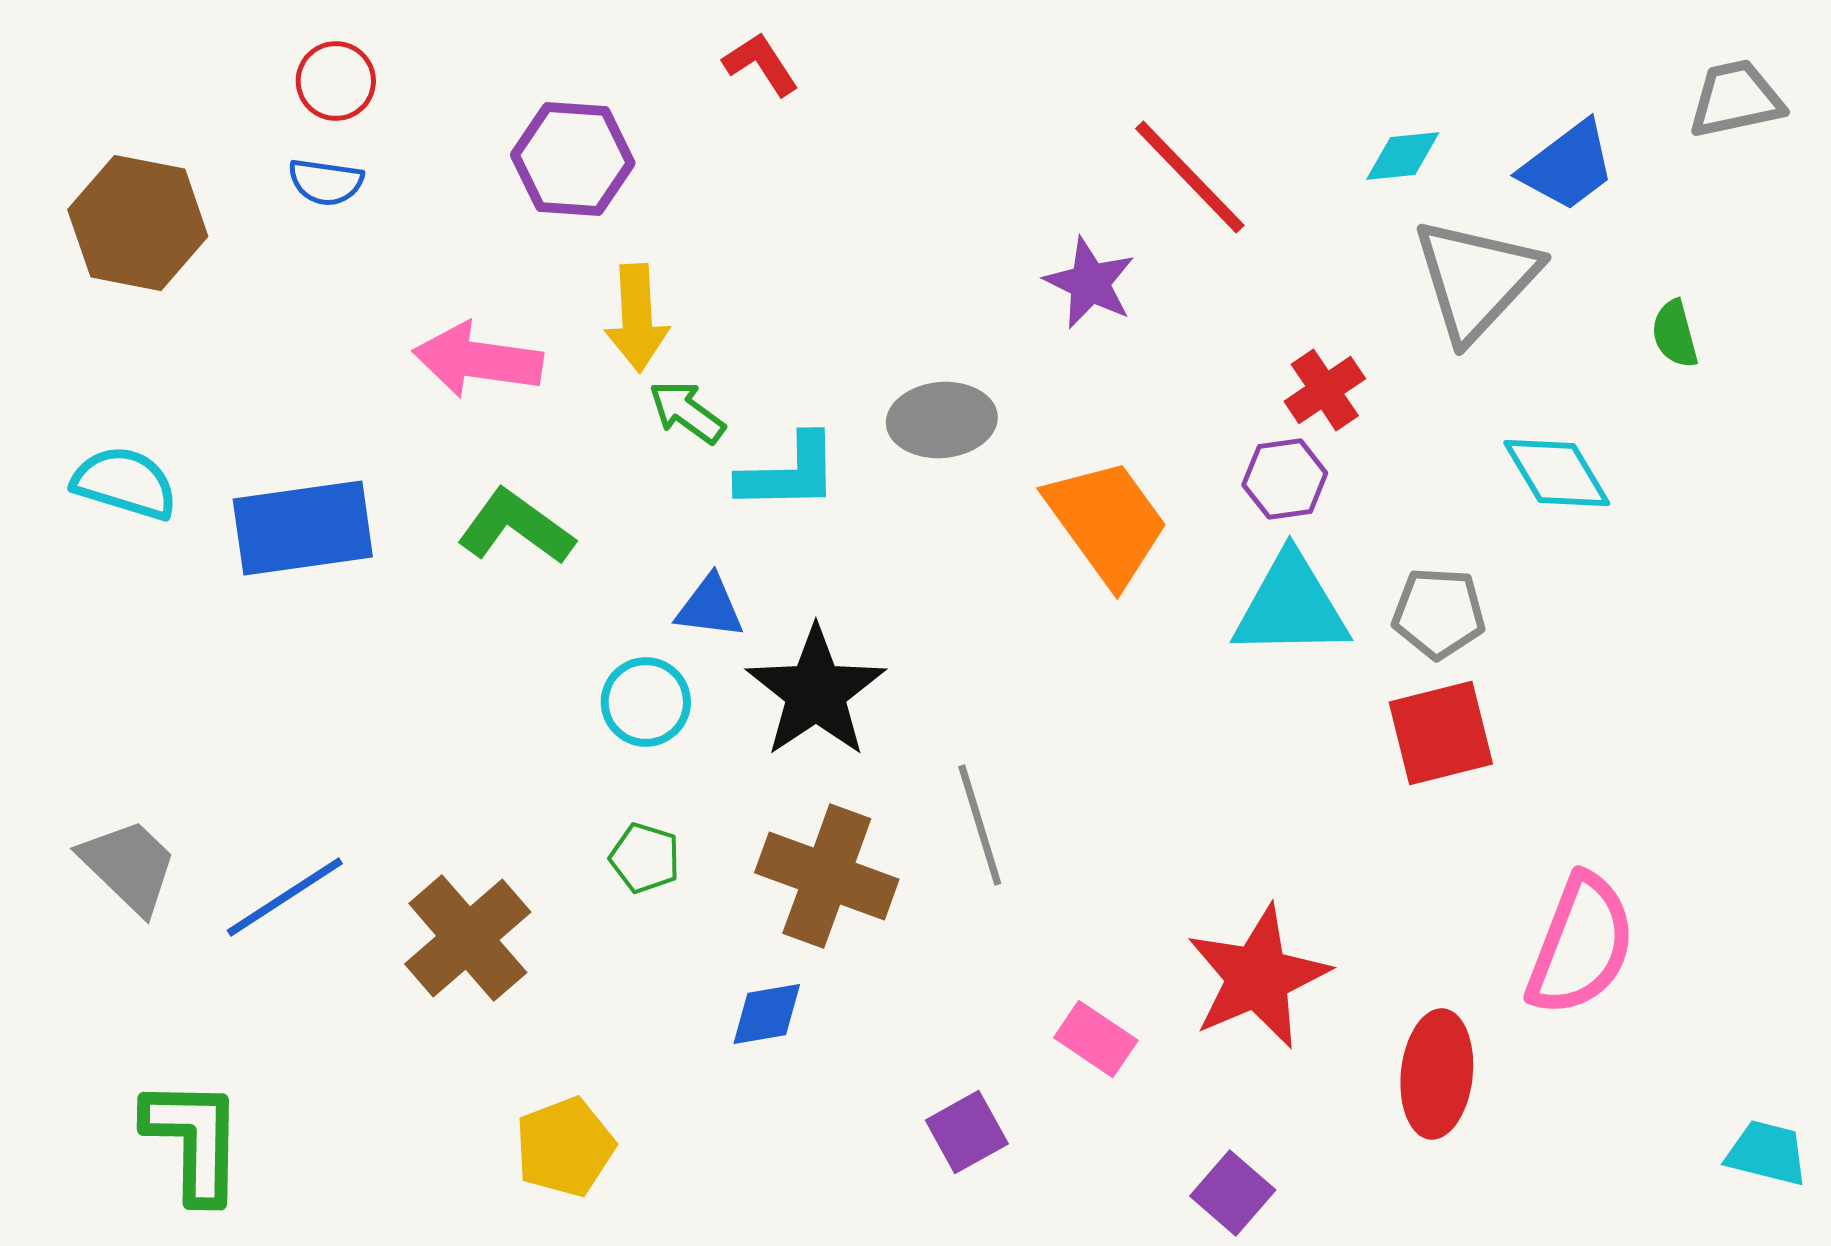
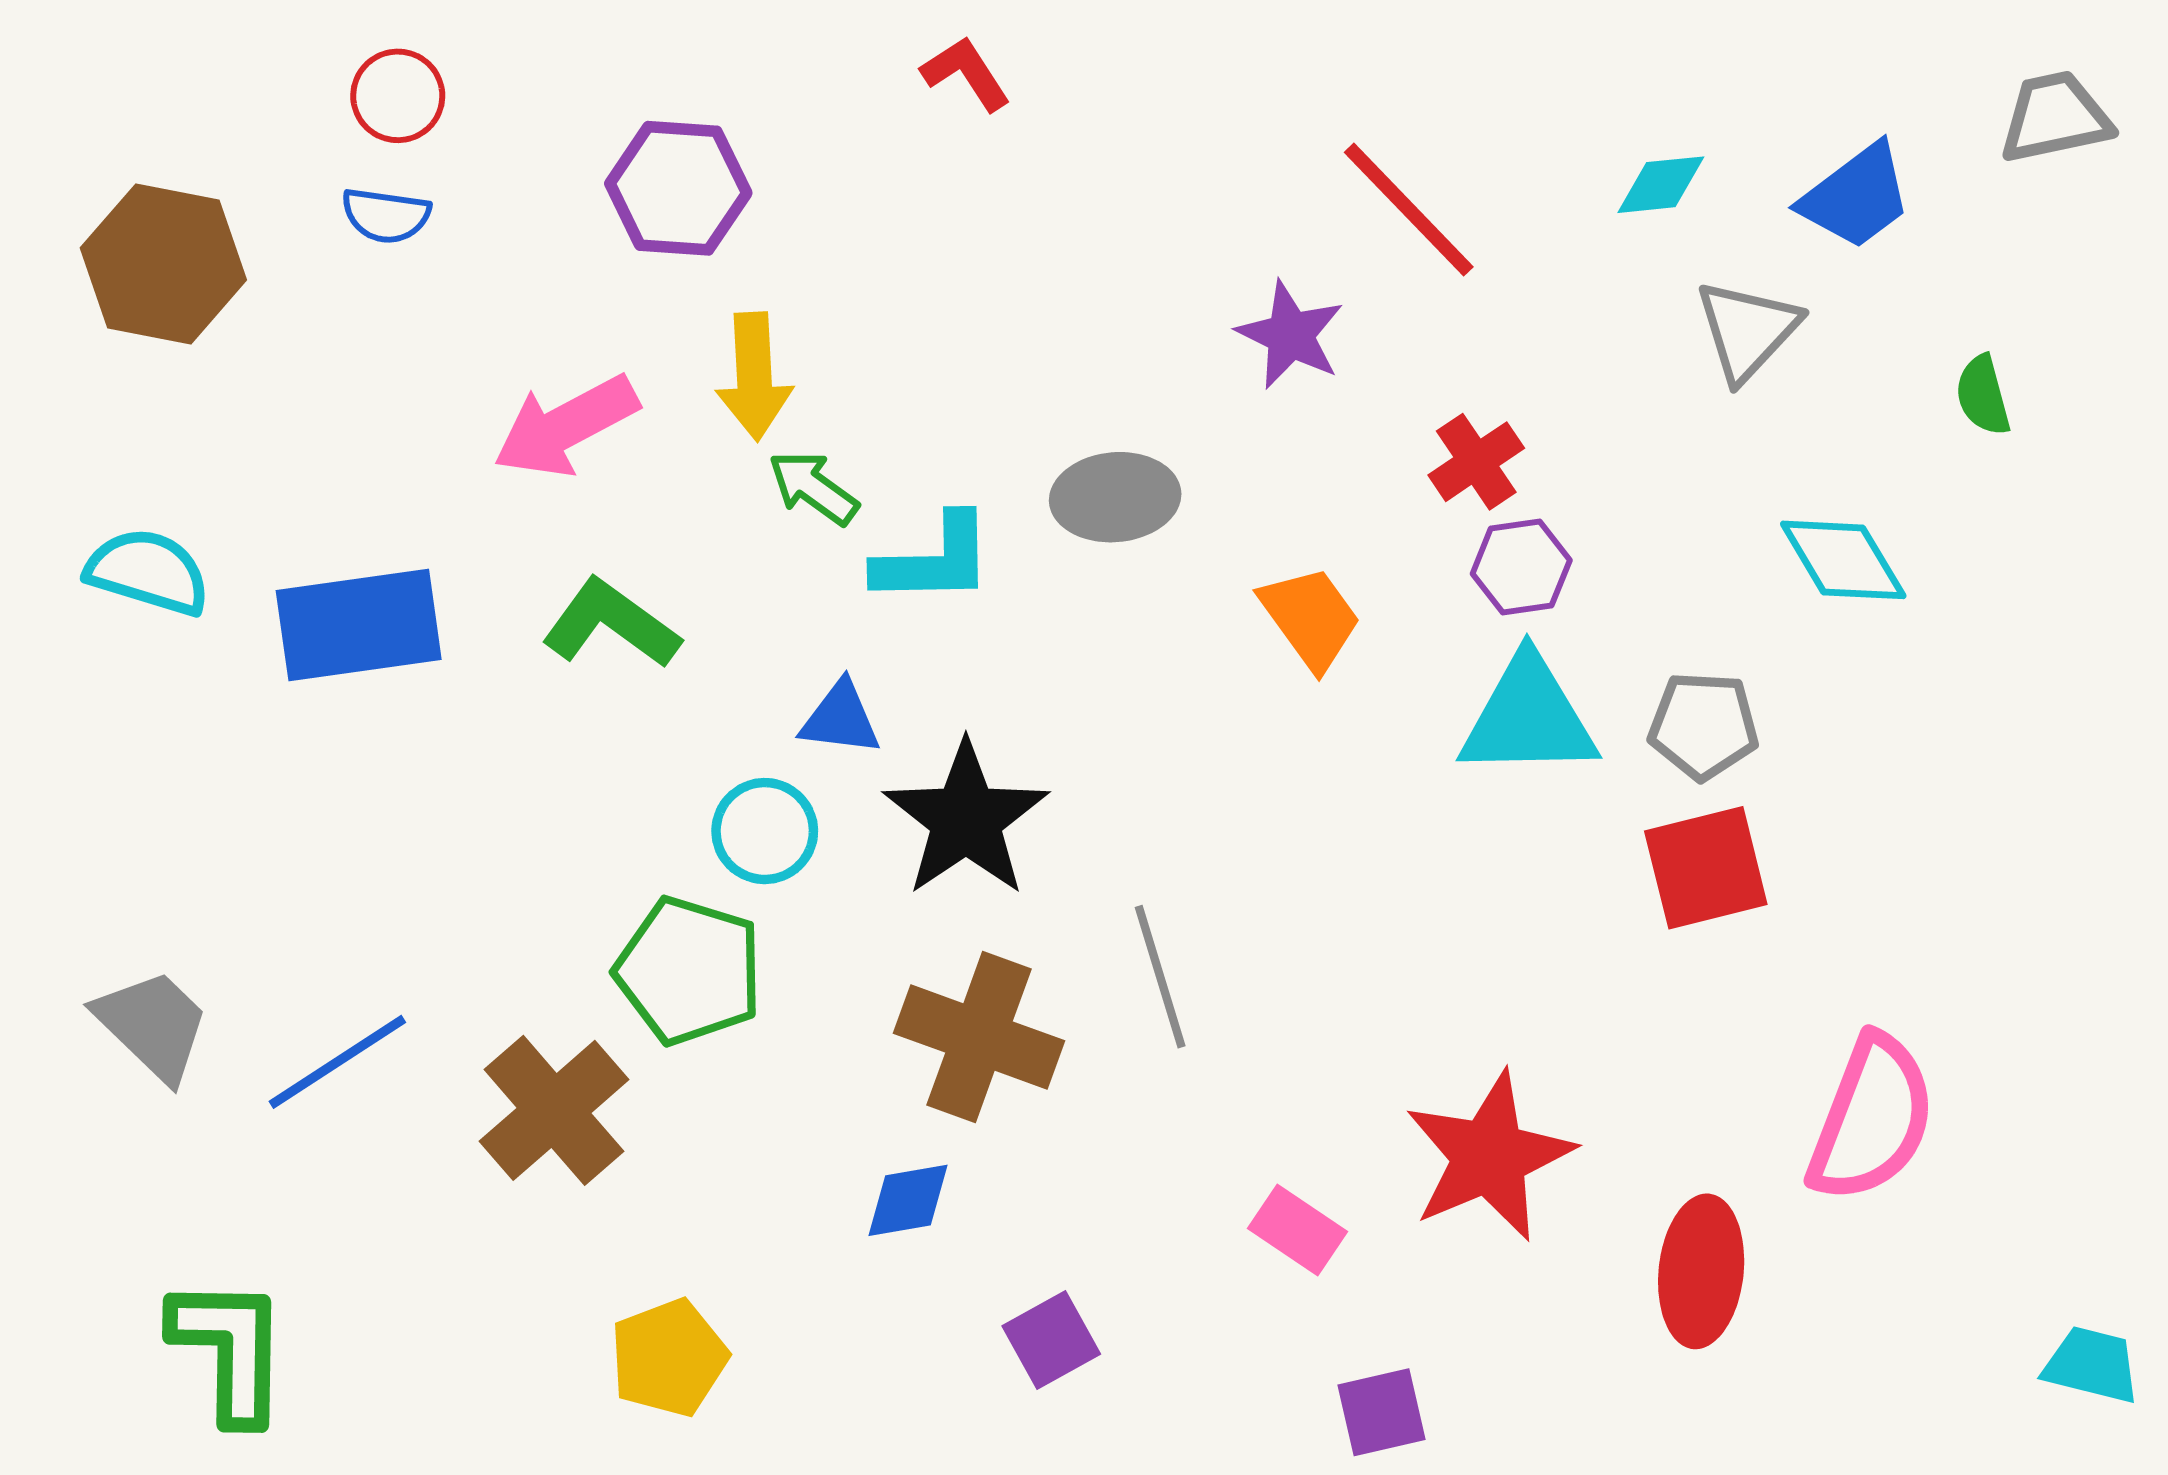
red L-shape: (761, 64) -> (966, 73), moved
gray triangle: (1476, 279) -> (1747, 330), size x0.7
pink arrow: (478, 360) -> (566, 426), turned -36
red cross: (1325, 390) -> (1476, 462), moved
orange trapezoid: (1107, 522) -> (1310, 618), size x0.7
green pentagon: (645, 858) -> (689, 971), moved, size x1.8
purple square: (967, 1132) -> (1051, 1340), moved
purple square: (1233, 1193) -> (1381, 1412), moved, turned 36

